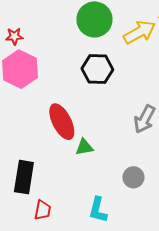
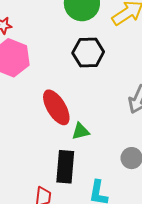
black rectangle: (24, 177) -> (65, 167), moved

